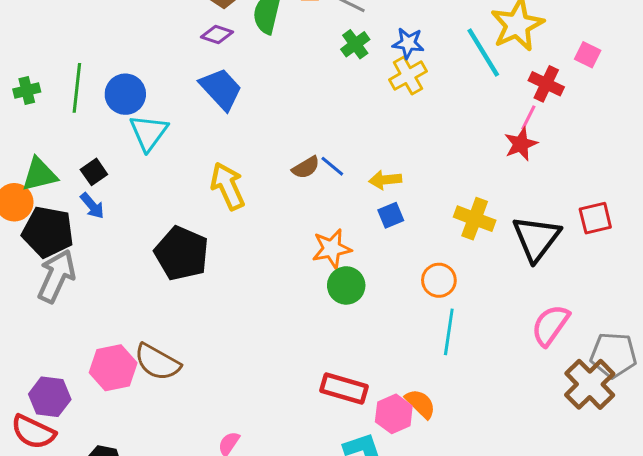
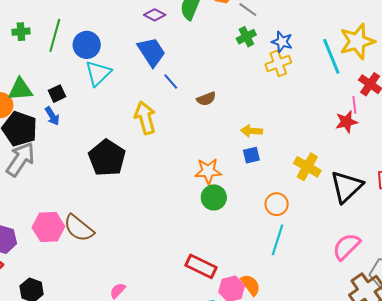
pink line: (528, 118) -> (354, 105), turned -42
blue line: (332, 166) -> (171, 82), moved
brown semicircle: (306, 168) -> (206, 99), moved

